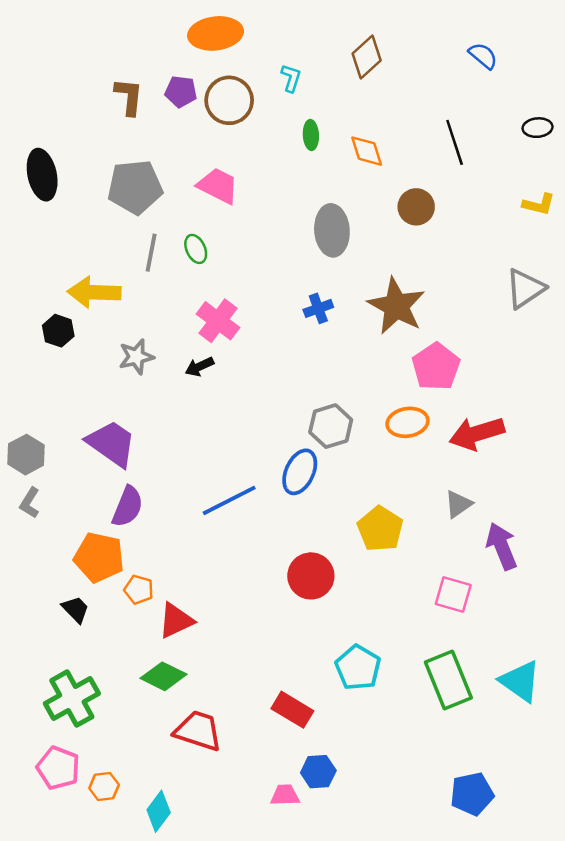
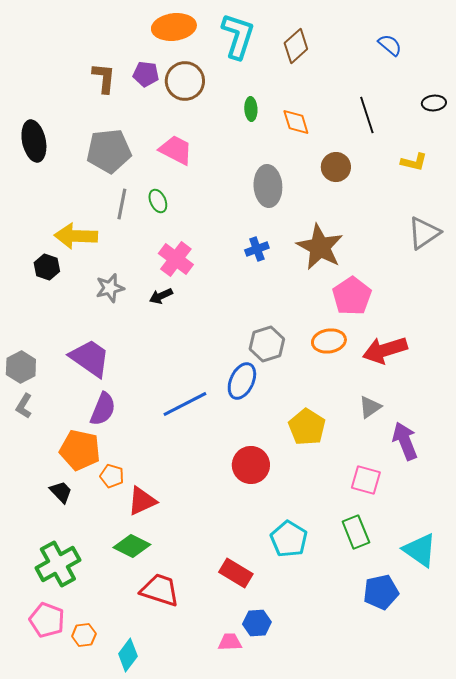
cyan L-shape: (291, 78) -> (238, 36), moved, size x2.0
yellow L-shape: (539, 204) -> (414, 162), moved
green rectangle: (448, 680) -> (356, 532), moved, size x0.7
blue pentagon: (472, 794) -> (381, 592), moved

